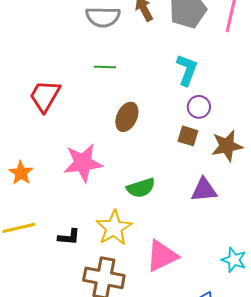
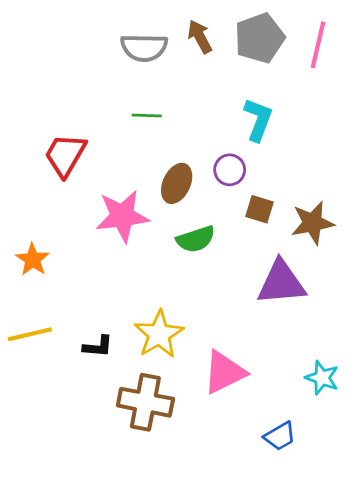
purple circle: (199, 107) -> (230, 170), moved
pink star: (83, 163) -> (122, 216), moved
green semicircle: (141, 188) -> (196, 239), moved
purple triangle: (204, 190) -> (281, 283), size x1.4

